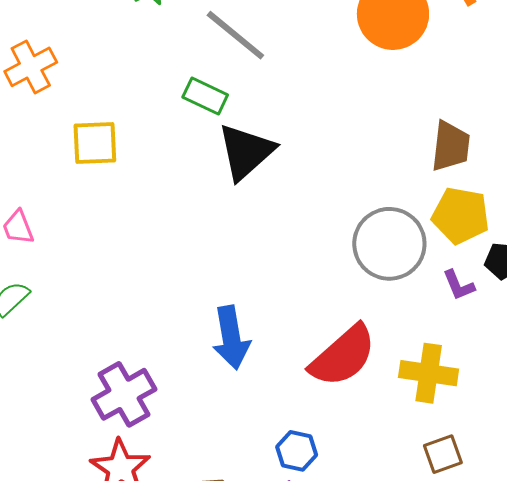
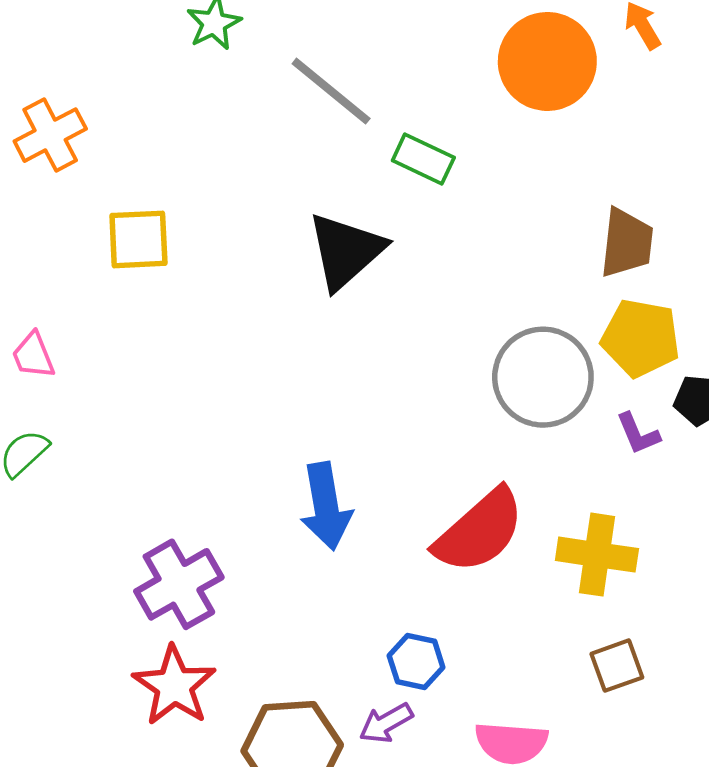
green rectangle: (205, 96) -> (423, 159), moved

